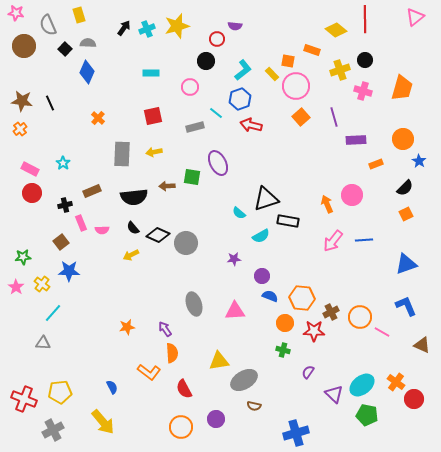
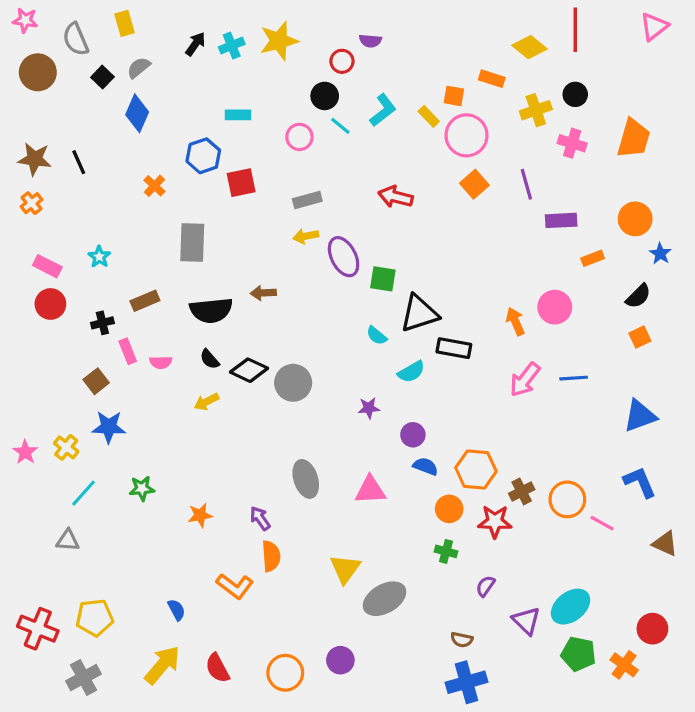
gray semicircle: (88, 43) -> (139, 68), turned -42
blue hexagon: (240, 99) -> (203, 156), moved
cyan line: (216, 113) -> (340, 126), moved
yellow arrow: (154, 152) -> (306, 236), moved
green square: (192, 177) -> (383, 279), moved
green star: (23, 257) -> (142, 488), moved
yellow triangle: (219, 361) -> (345, 569), turned -45
orange cross: (396, 382) -> (624, 665), moved
red semicircle: (184, 389) -> (217, 668), moved
brown semicircle: (254, 406) -> (462, 640), moved
yellow arrow: (103, 422) -> (162, 665), turned -100

